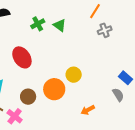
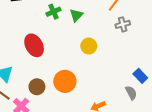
green triangle: (60, 25) -> (76, 15), turned 32
yellow circle: (74, 75) -> (89, 46), moved

